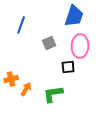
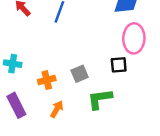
gray square: (49, 43) -> (80, 74), moved
orange arrow: (26, 89) -> (57, 109), moved

